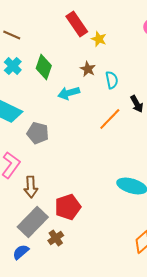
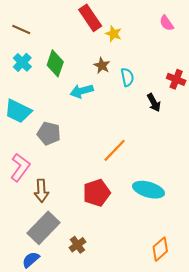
orange line: (110, 119) -> (115, 150), moved
red pentagon: (68, 207) -> (97, 193), moved
brown cross: (56, 238) -> (77, 245), moved

